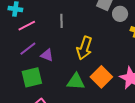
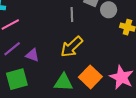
gray line: (61, 21) -> (72, 15), moved
yellow arrow: (84, 48) -> (72, 47), turned 30

